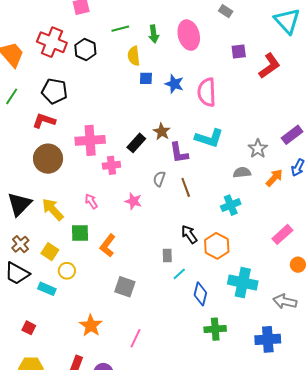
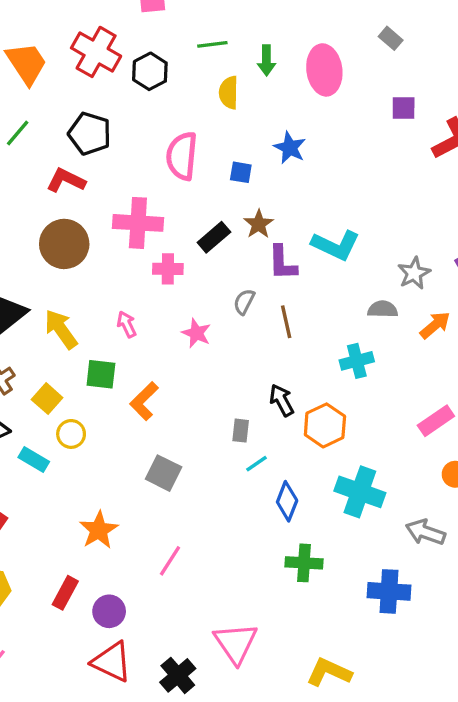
blue square: (146, 78) -> (241, 172), moved
pink semicircle: (207, 92) -> (182, 156), moved

